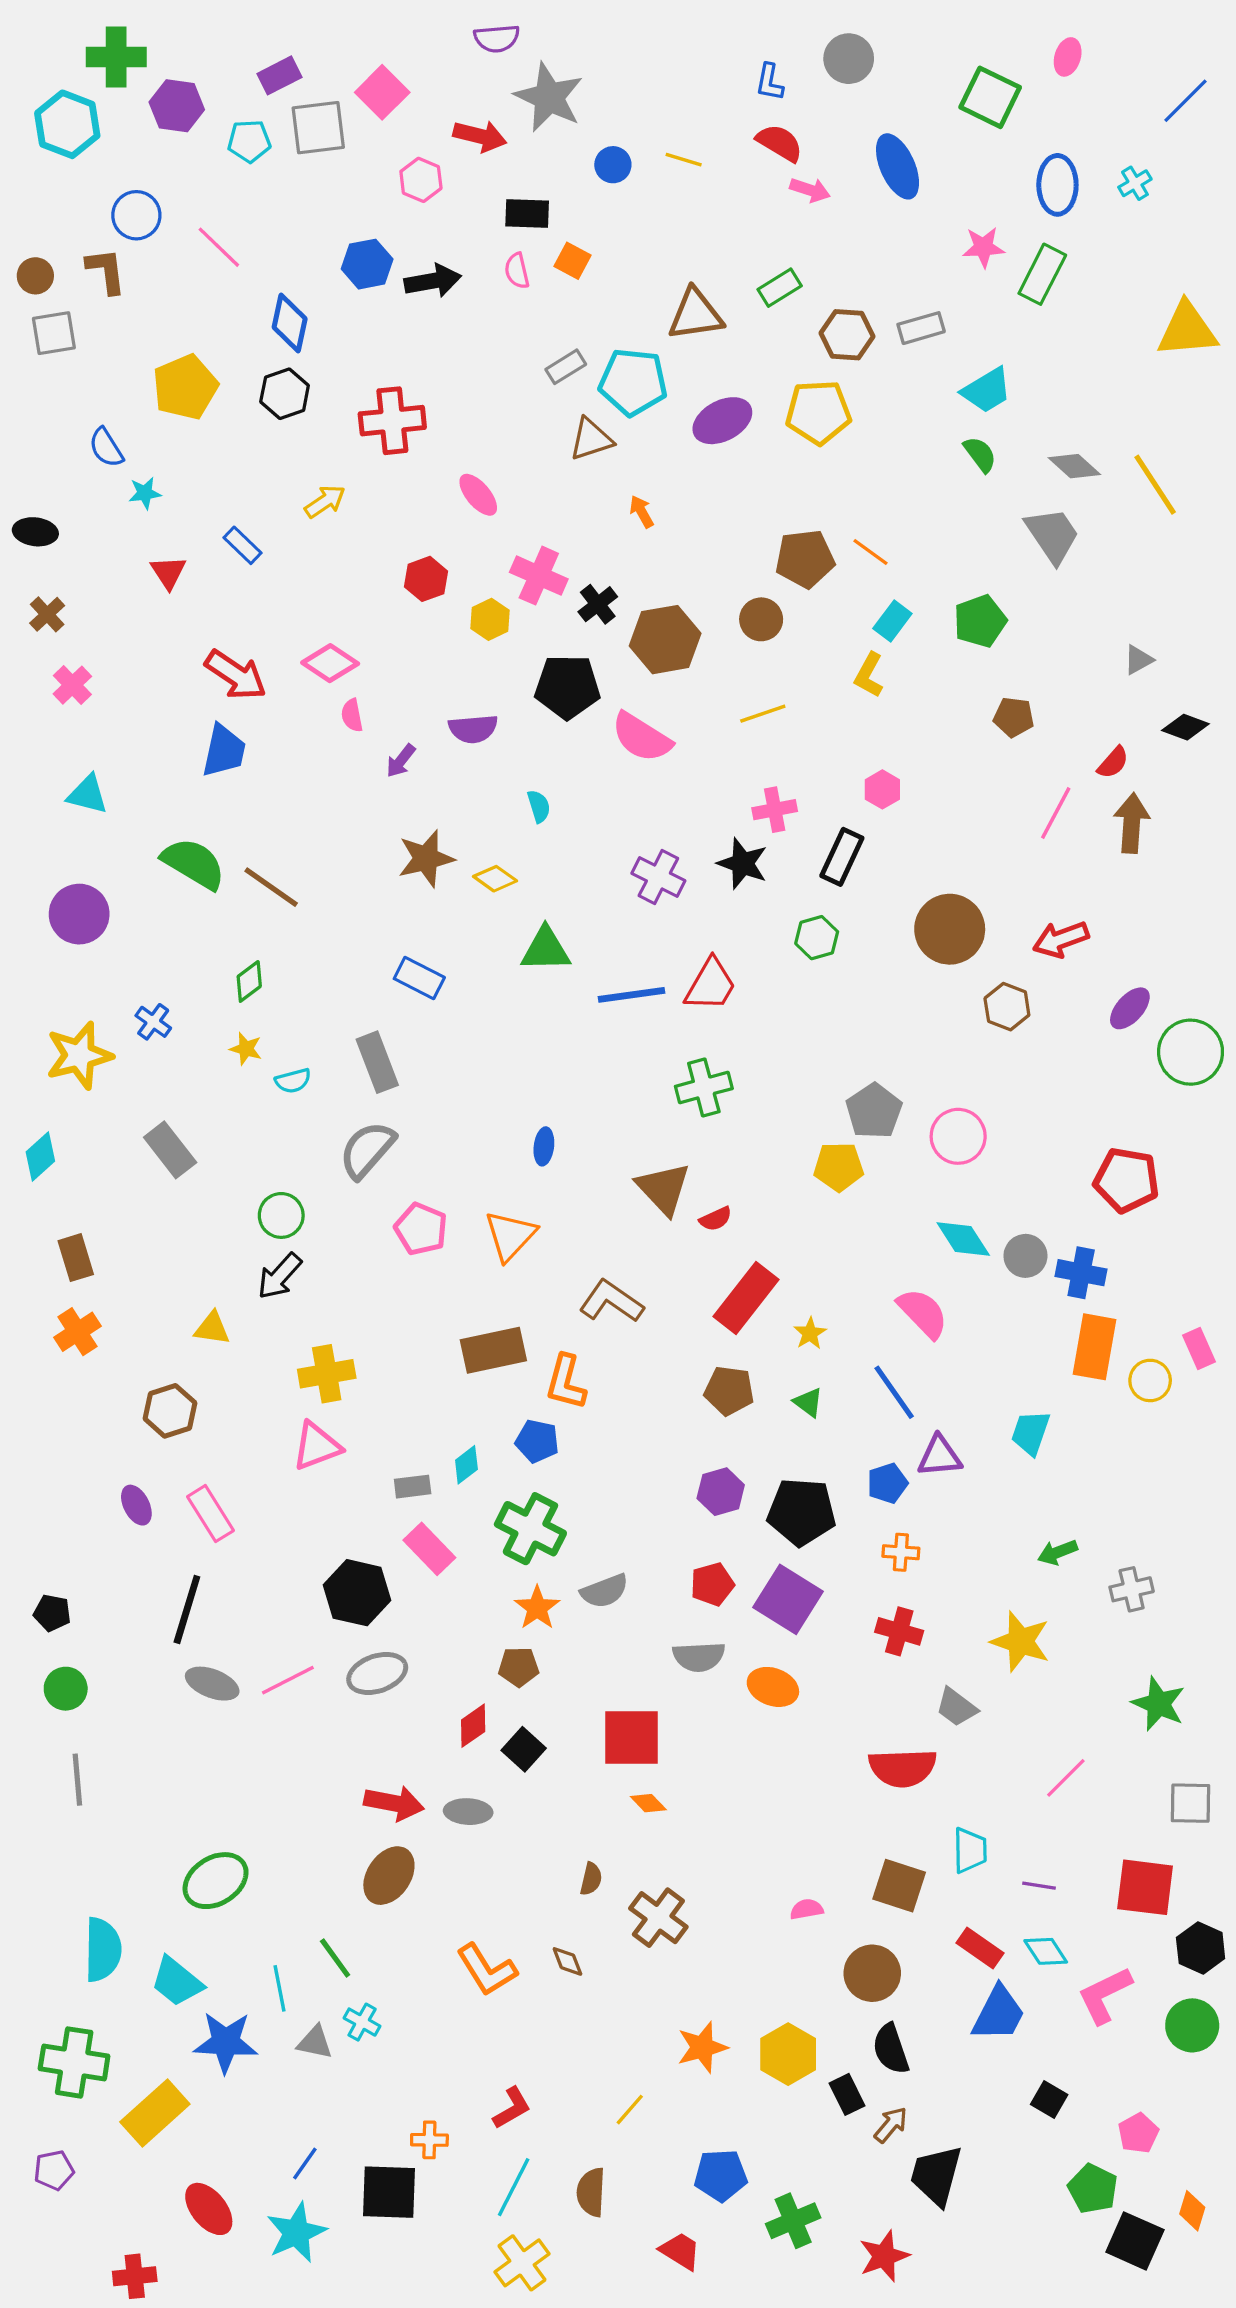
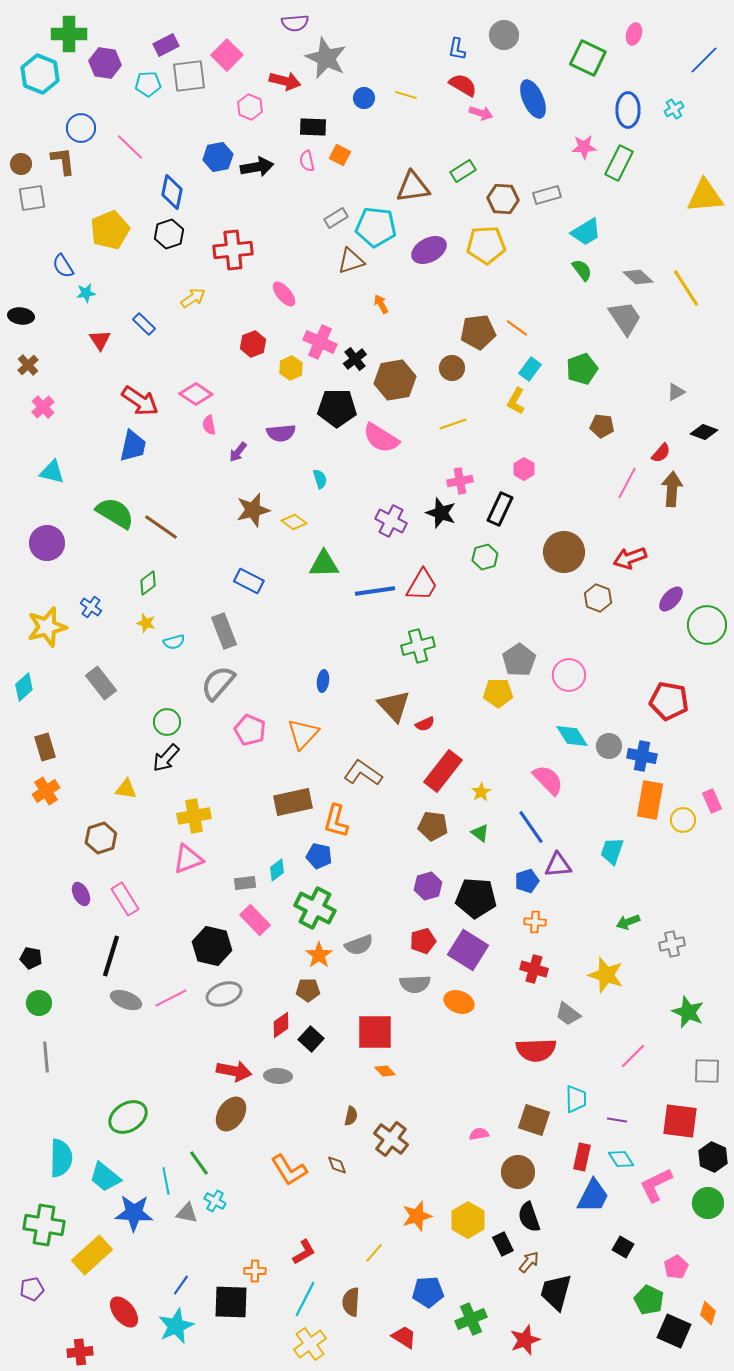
red rectangle: (980, 1948) -> (582, 1157), turned 68

